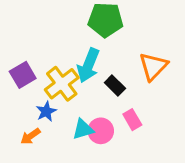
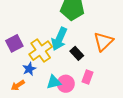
pink rectangle: (132, 120) -> (88, 77), turned 48

